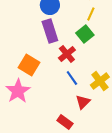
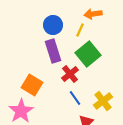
yellow line: (91, 14) -> (80, 30), moved
green square: (85, 34) -> (88, 54), size x1.4

